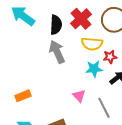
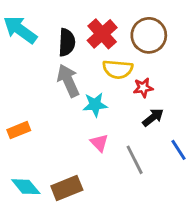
cyan star: (94, 69) -> (95, 105), moved
orange rectangle: (23, 96) -> (19, 130), moved

